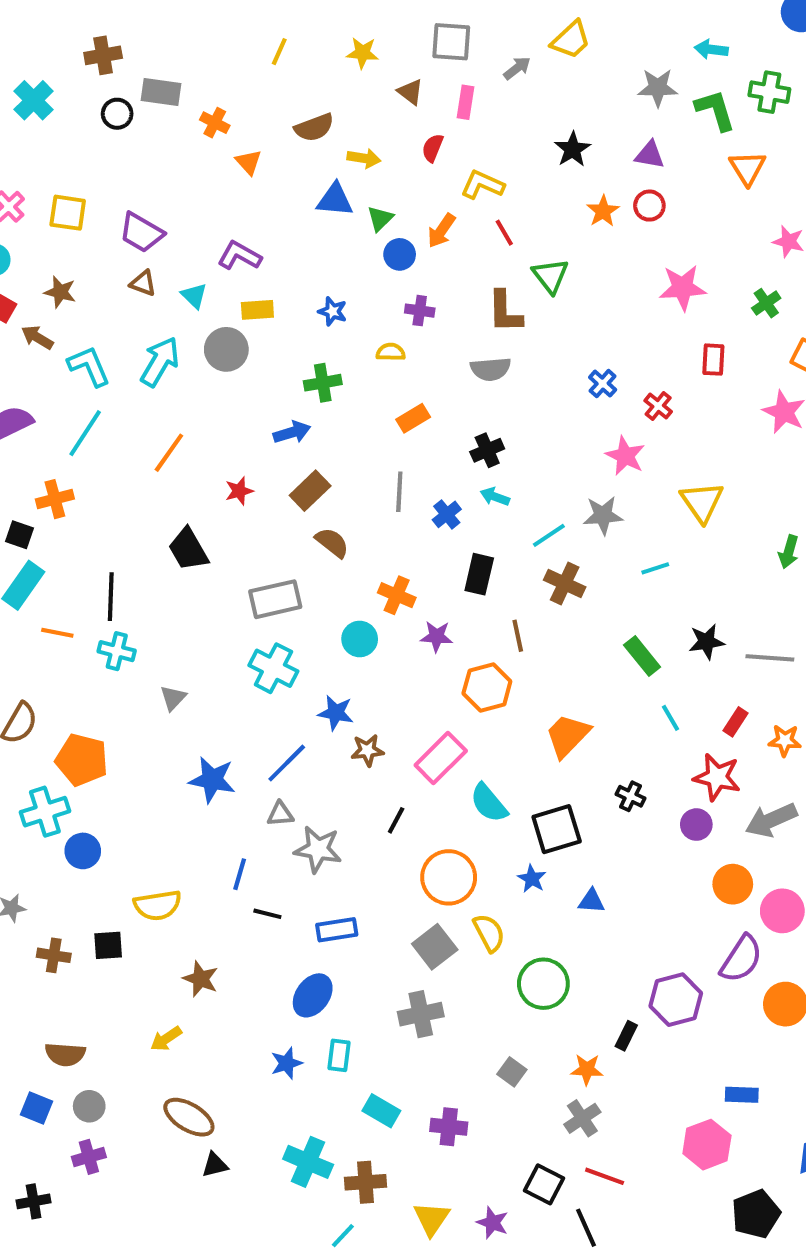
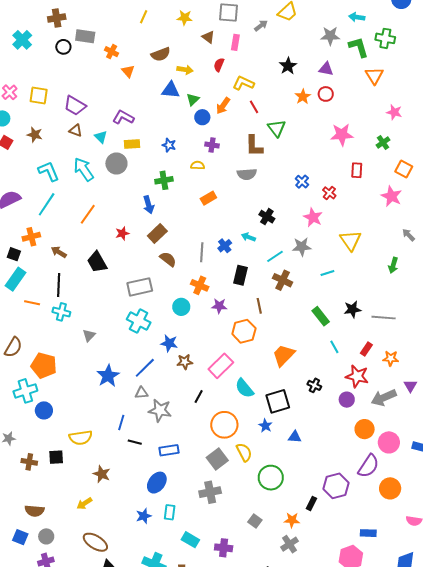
brown arrow: (37, 337) -> (59, 252), moved
cyan arrow: (160, 362) -> (84, 169), turned -65
blue arrow: (292, 432) -> (149, 205), turned 90
black cross: (487, 450) -> (267, 217), moved, turned -35
gray line: (399, 492) -> (202, 252), moved
blue star: (212, 780) -> (108, 376), turned 30

